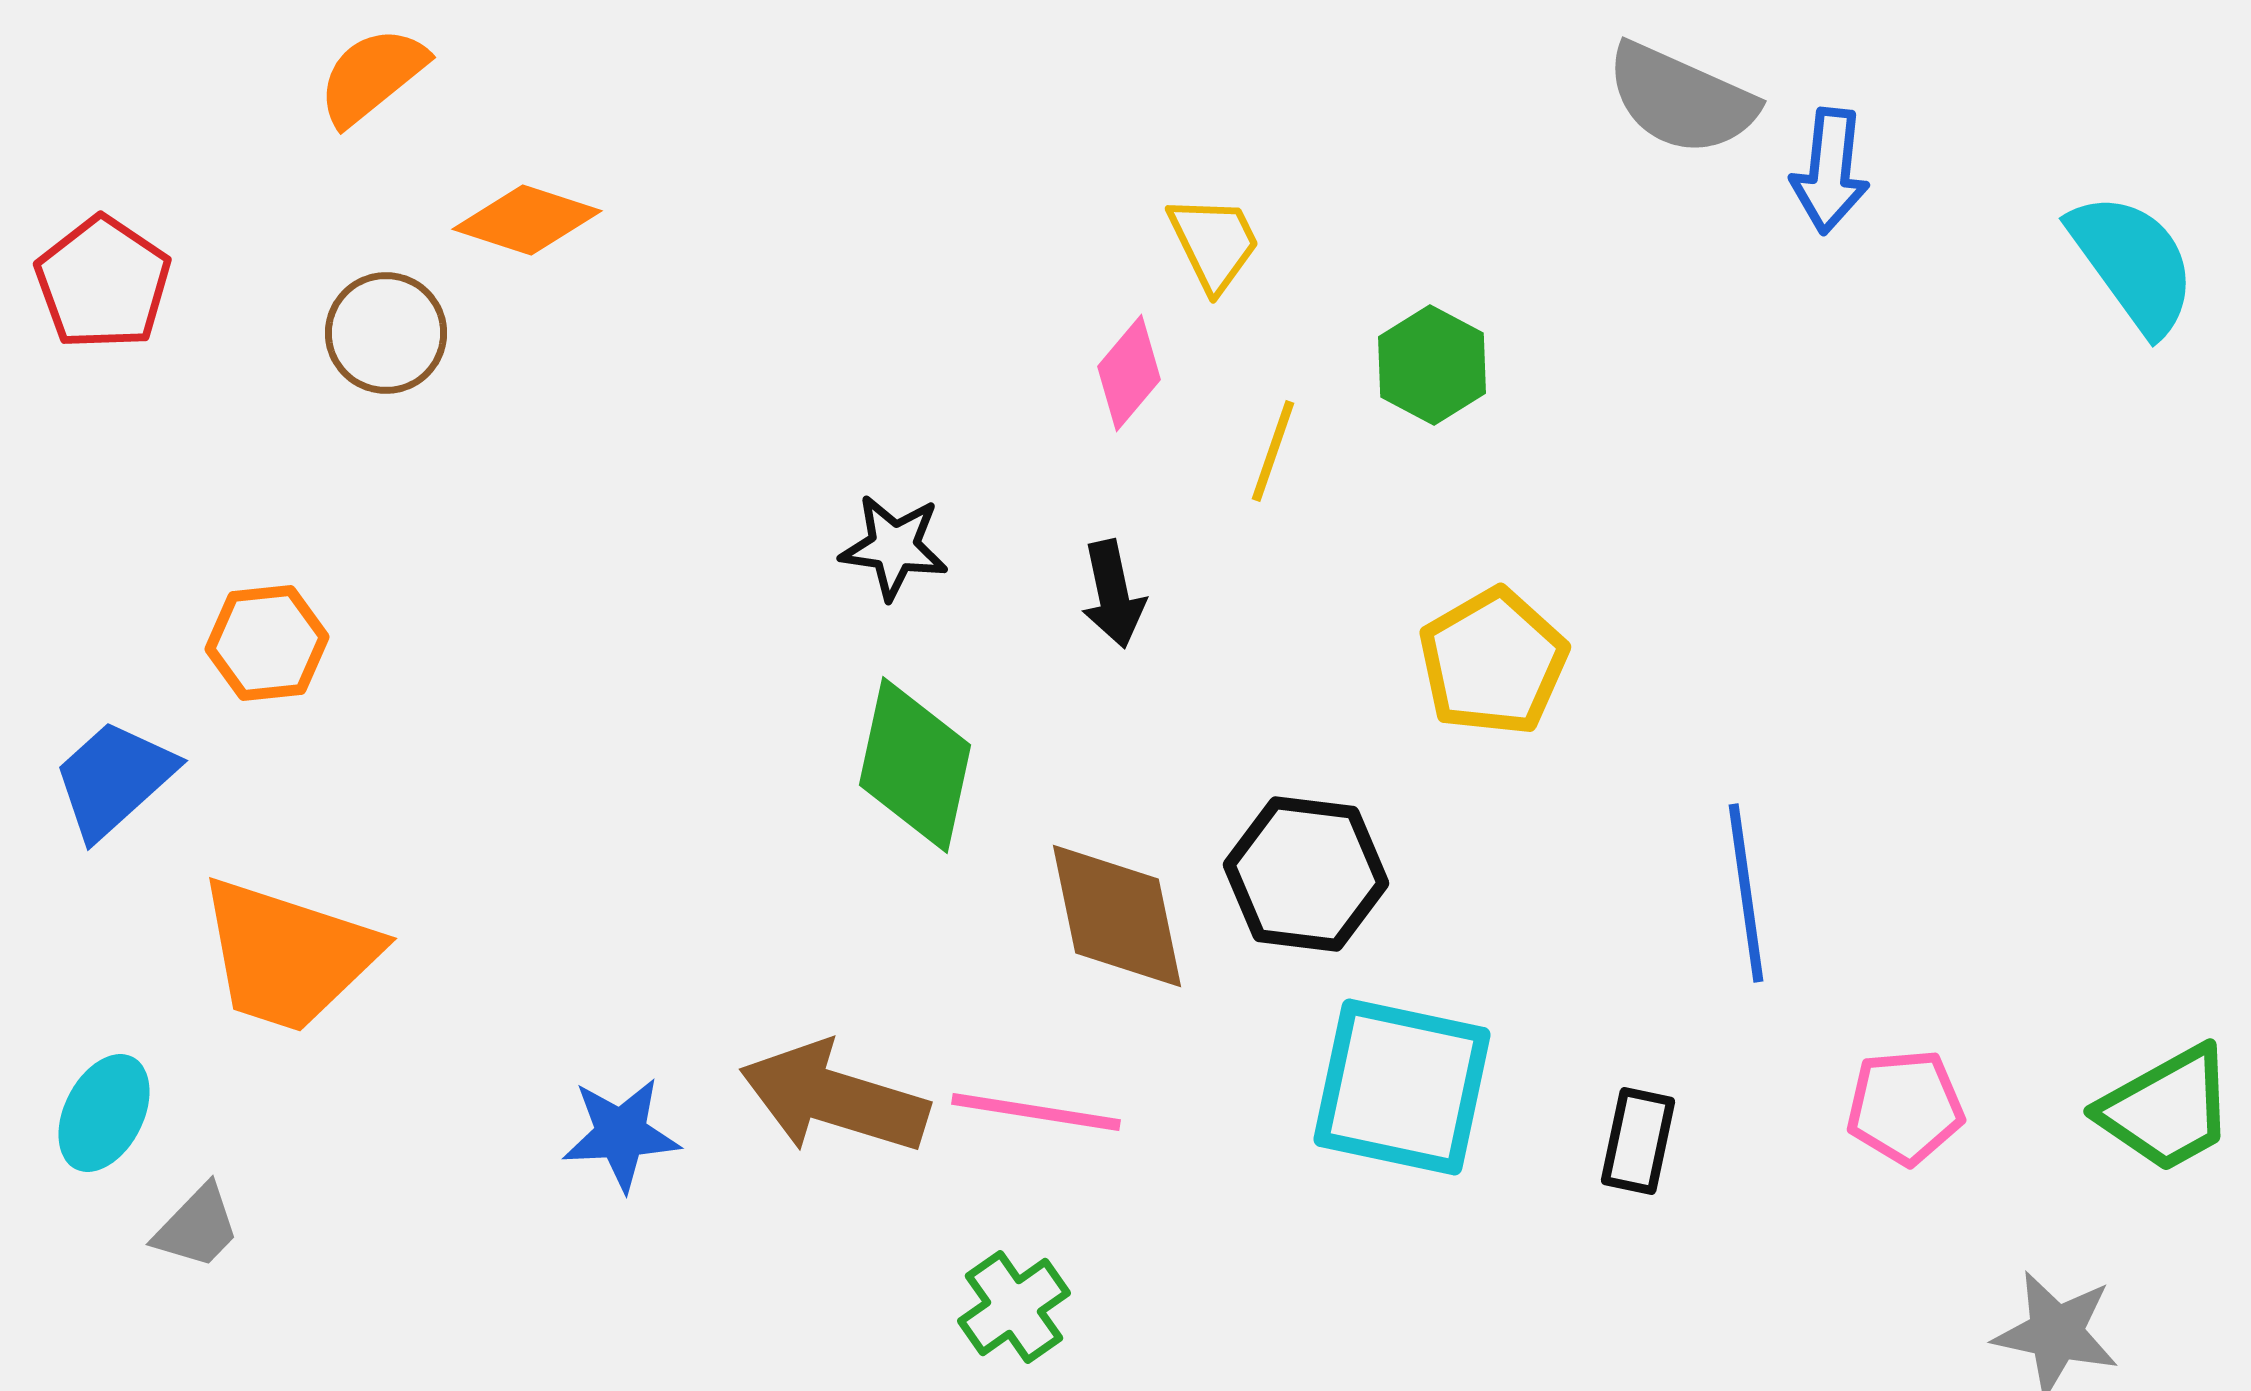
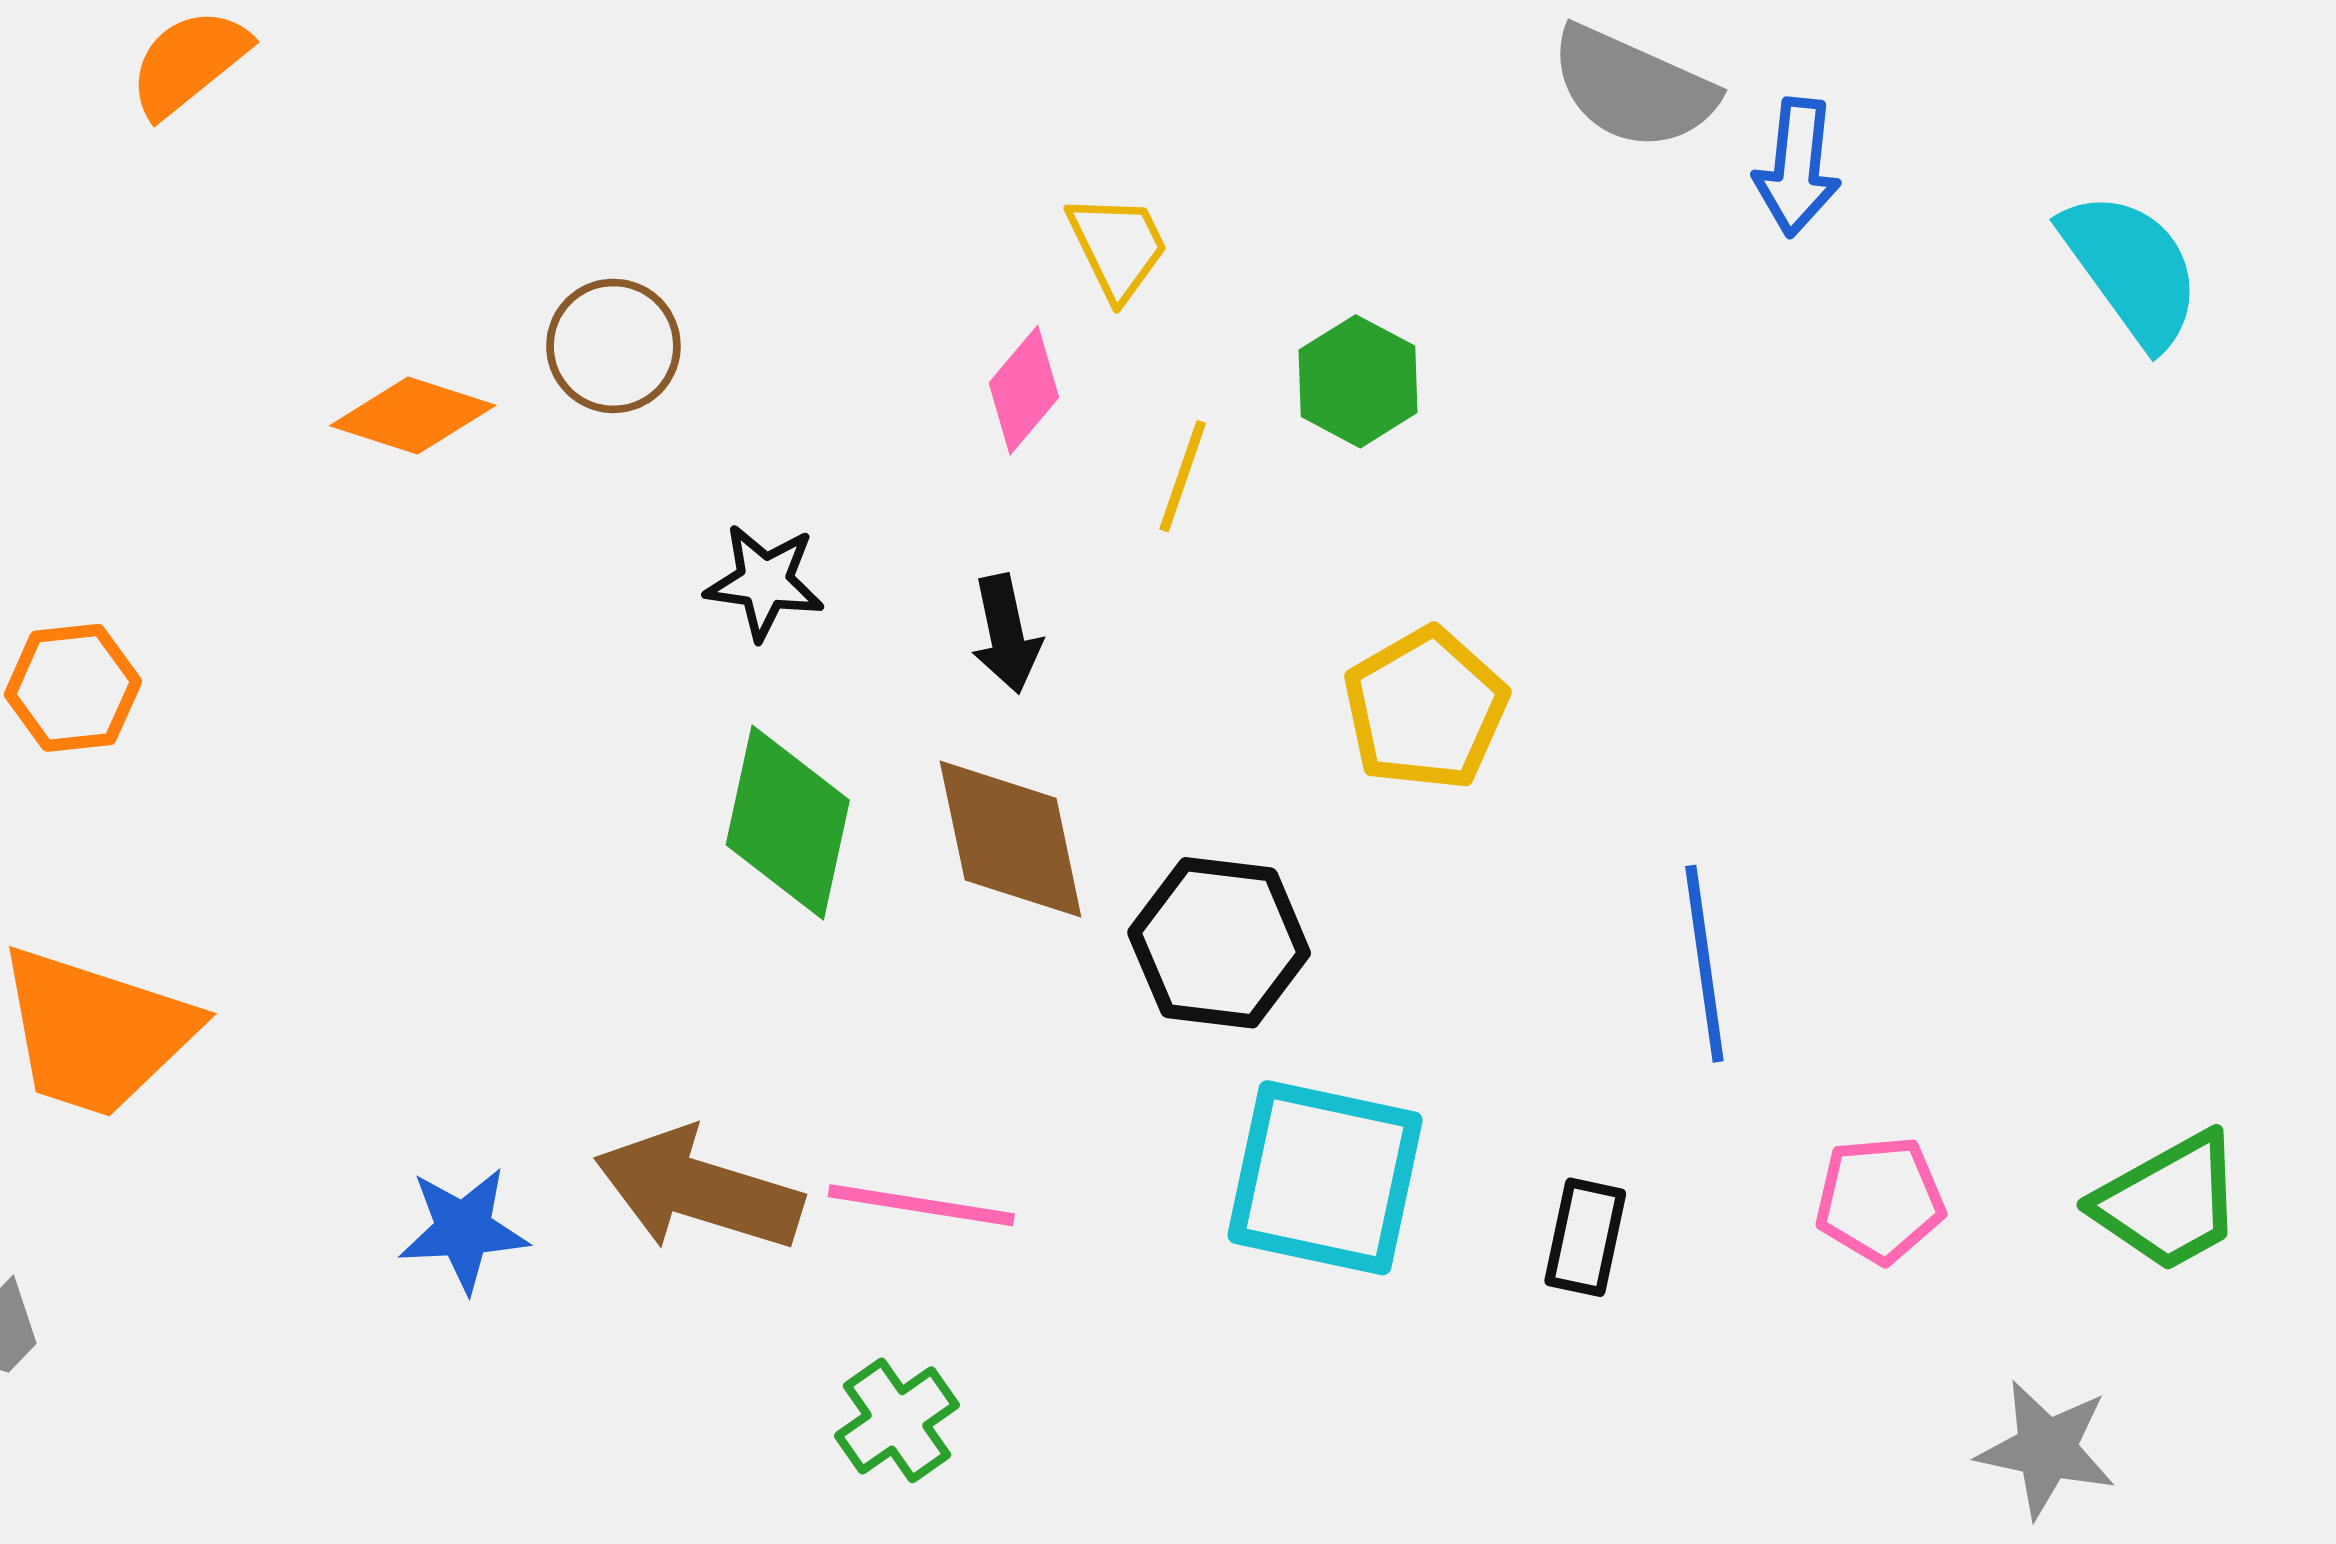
orange diamond: (527, 220) -> (413, 415), moved
brown circle: (386, 333) -> (613, 346), moved
brown diamond: (1117, 916) -> (1011, 839), moved

